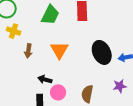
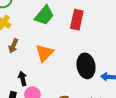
black arrow: (45, 80) -> (23, 79), turned 48

